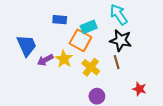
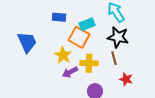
purple arrow: (45, 60) -> (70, 72), moved
yellow cross: (91, 67) -> (89, 63), turned -36
red star: (139, 89) -> (126, 79), moved

